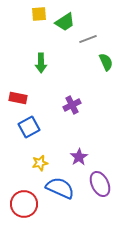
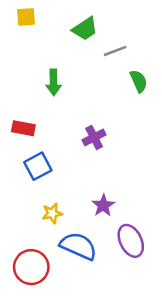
yellow square: (39, 14) -> (26, 17), moved

